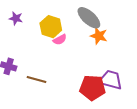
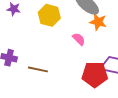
pink semicircle: (60, 40) -> (79, 39), moved, turned -104

